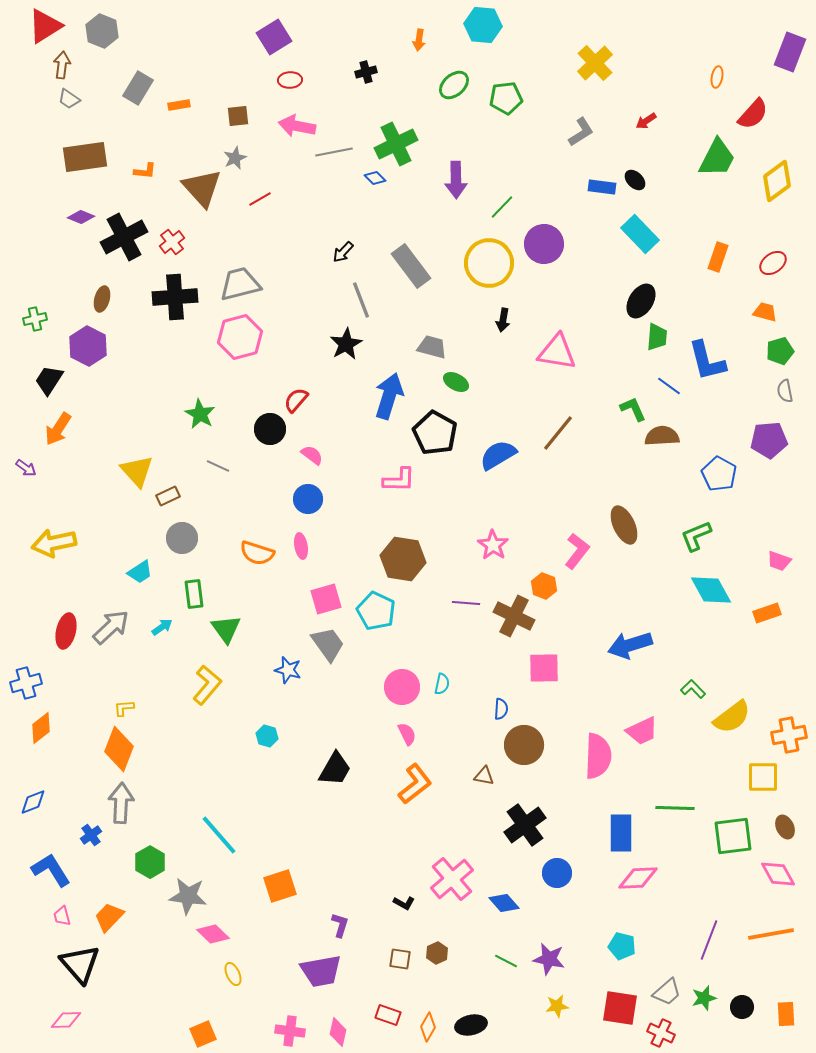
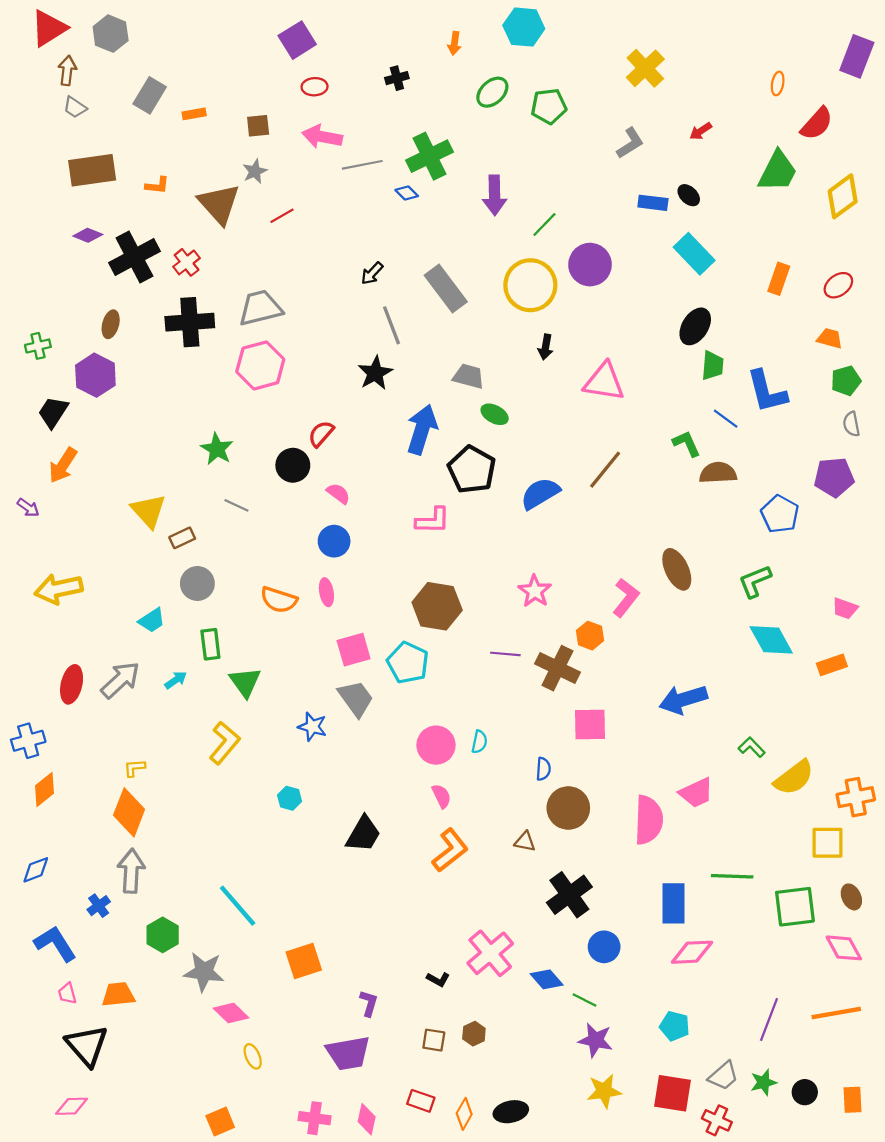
orange trapezoid: (109, 917) -> (118, 995), turned 40
green line: (506, 961) -> (585, 1000), moved
yellow star: (557, 1006) -> (604, 1091), size x1.4

